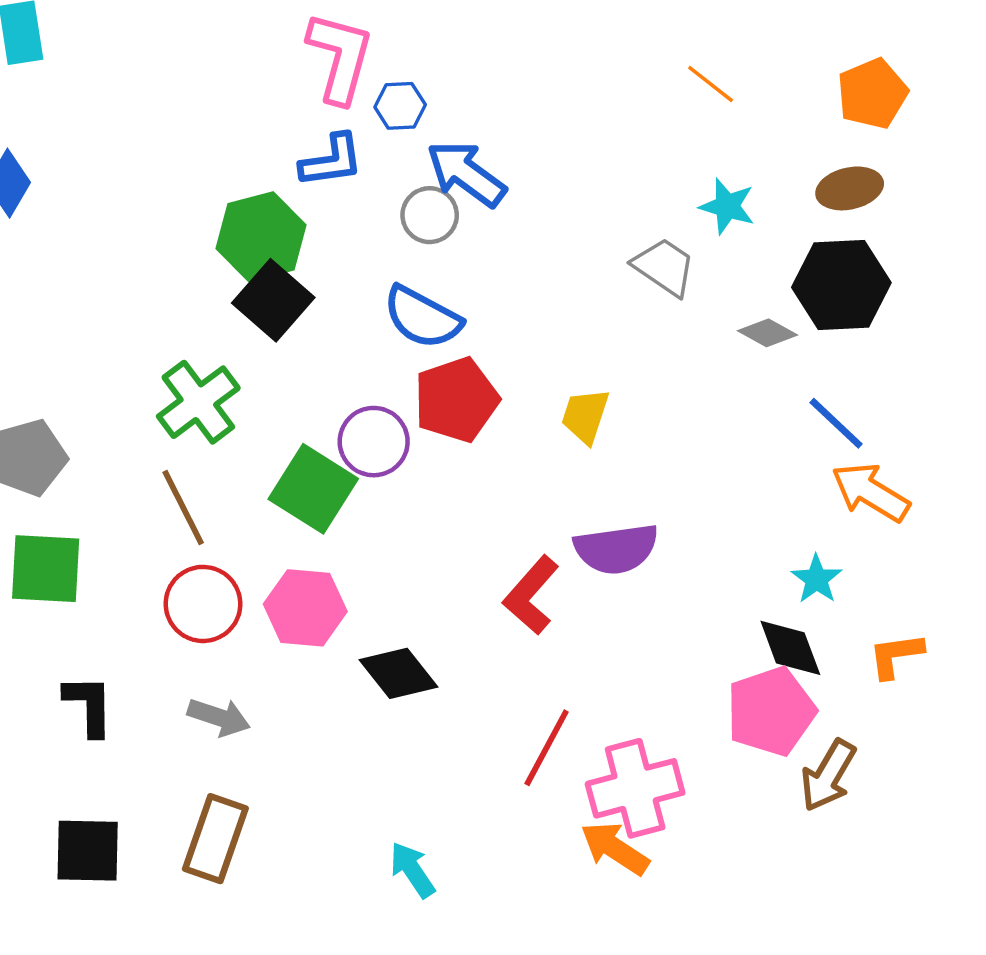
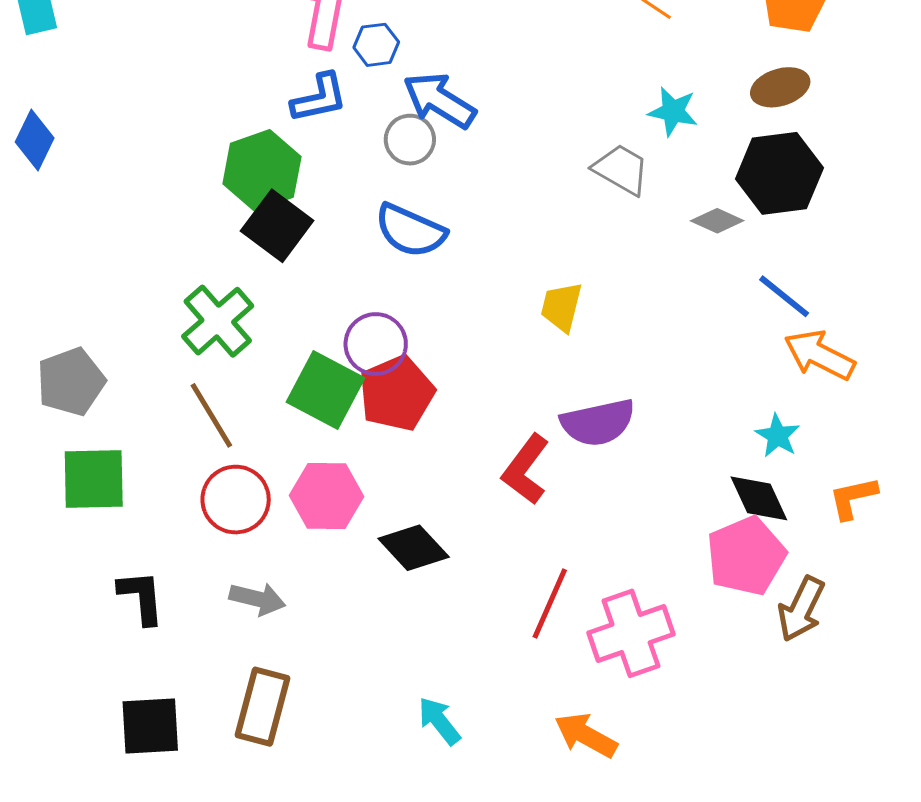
red pentagon: (456, 400) -> (397, 393), moved
orange arrow: (615, 848) -> (586, 735), moved

